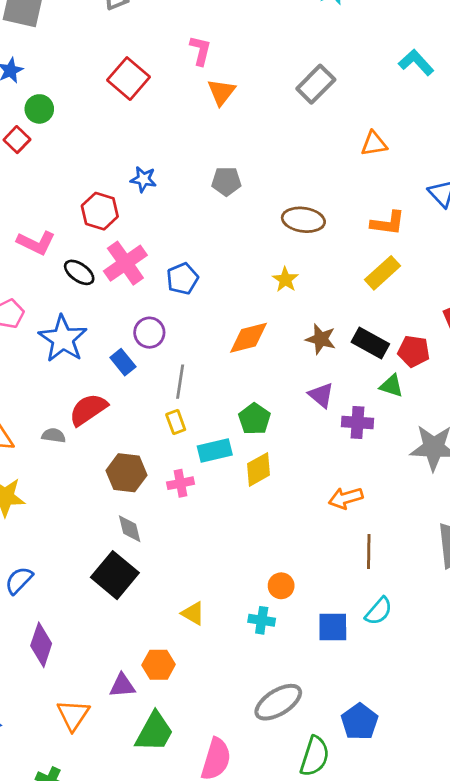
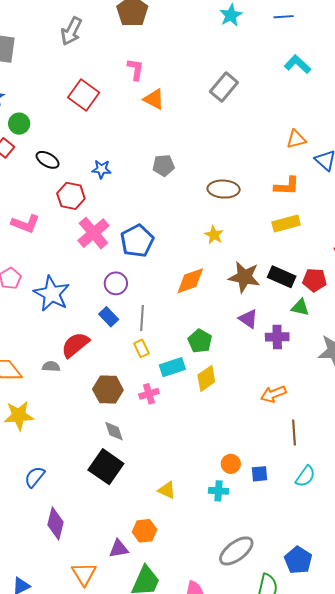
orange triangle: (221, 92) -> (154, 99), turned -35
orange triangle: (374, 144) -> (296, 139), moved
black ellipse: (79, 272) -> (48, 160), moved
yellow rectangle: (383, 273) -> (286, 223), turned 32
blue pentagon: (182, 279) -> (137, 241), size x1.4
brown star: (321, 339) -> (244, 277), size x1.4
blue rectangle: (123, 362) -> (109, 317), moved
blue square: (333, 627) -> (260, 474), moved, size x0.7

